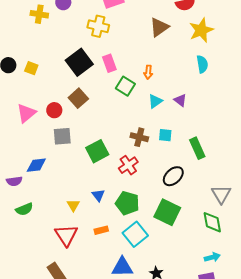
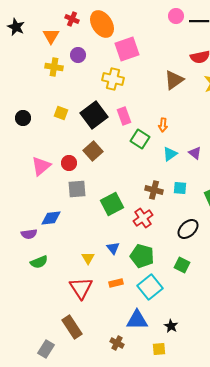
yellow square: (31, 68) -> (61, 113), moved
green square: (167, 212) -> (182, 265), size x0.6

